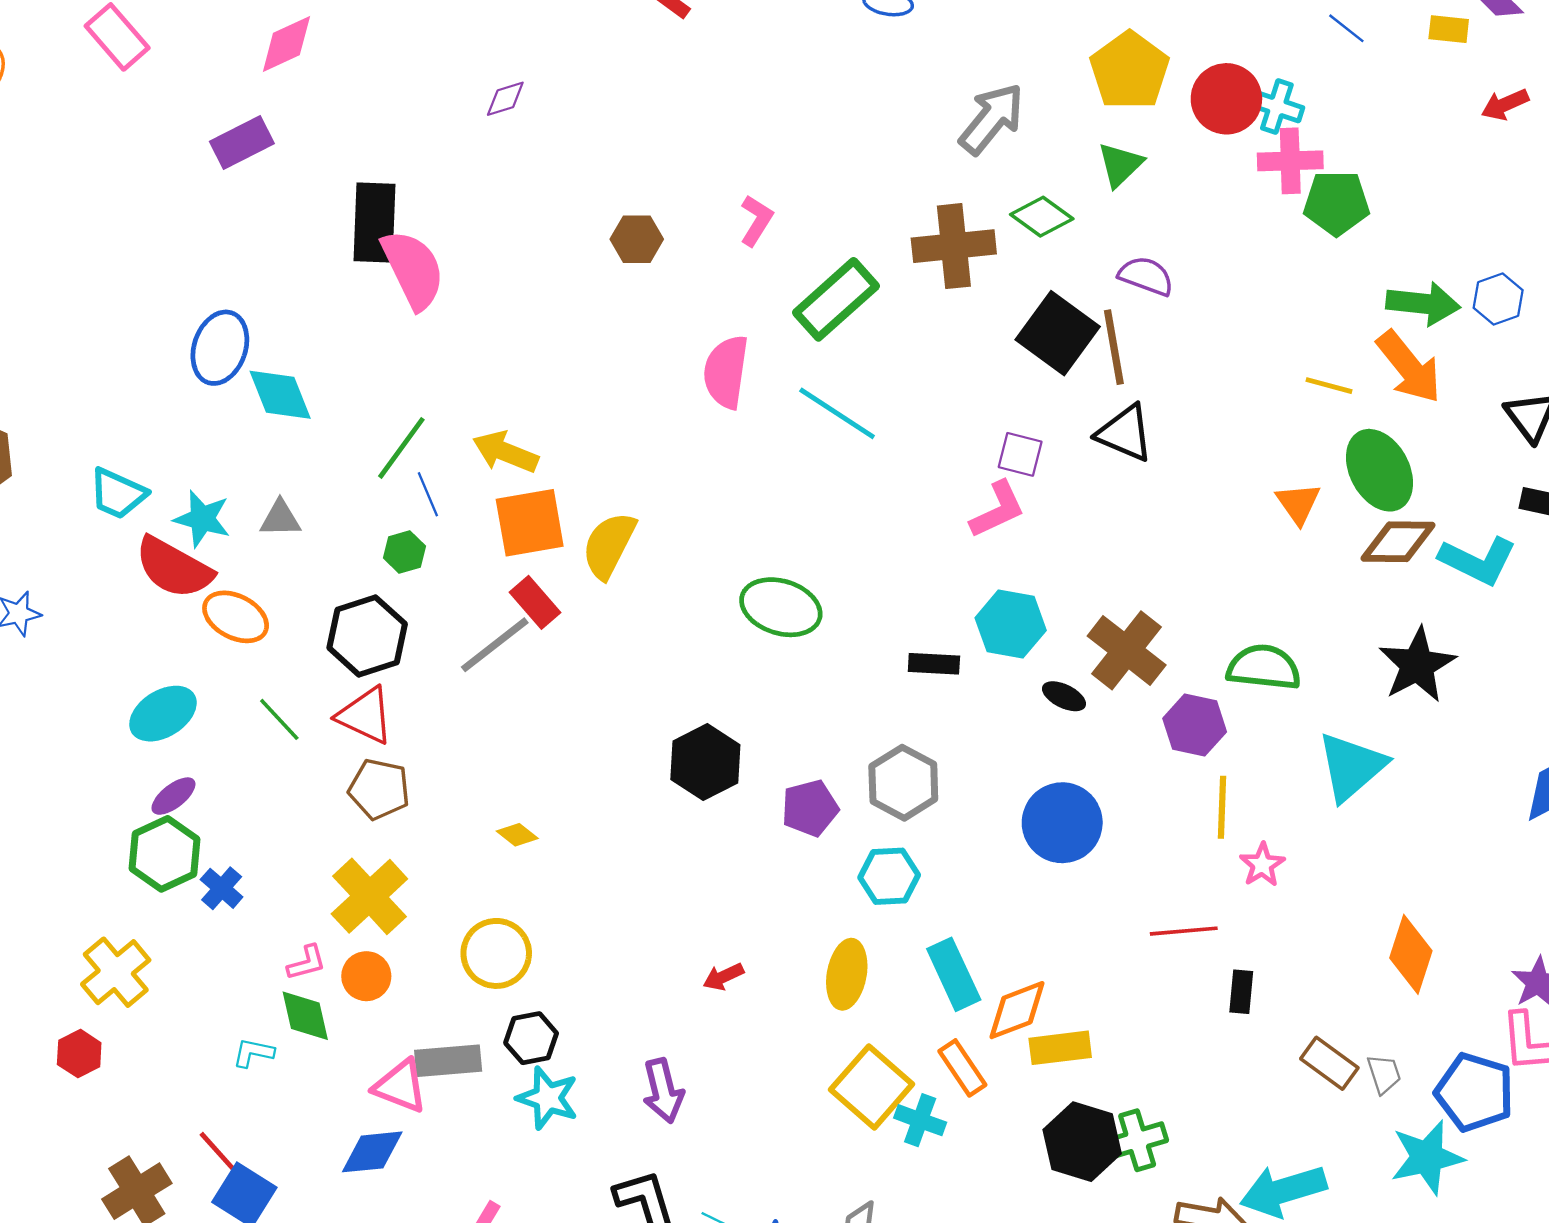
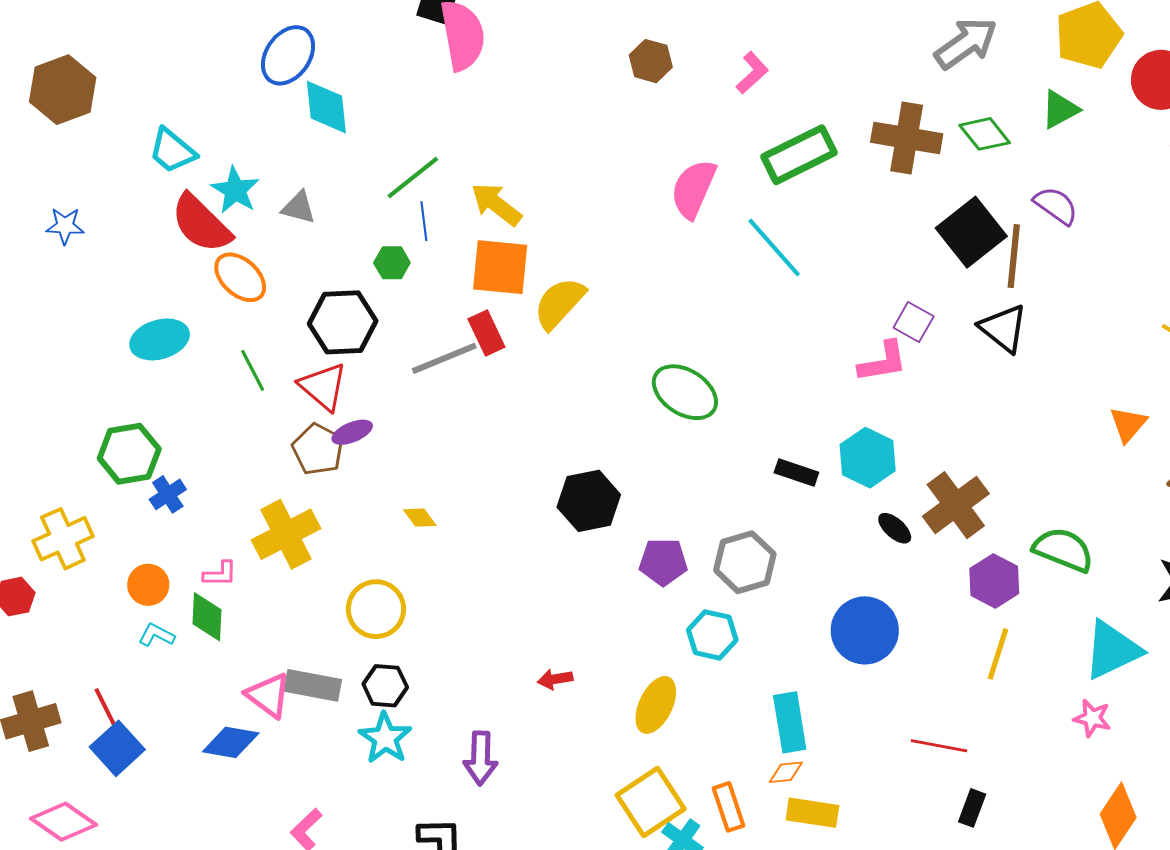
purple ellipse: (173, 796) -> (352, 432), moved
pink star: (1262, 865) -> (1092, 718), moved, turned 30
cyan rectangle: (954, 974) -> (790, 722), moved
orange circle: (366, 976) -> (148, 585), moved
orange diamond: (1017, 1010) -> (786, 772), size x0.6

